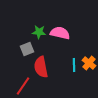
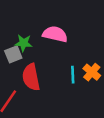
green star: (39, 32) -> (23, 43), moved

